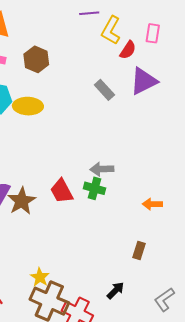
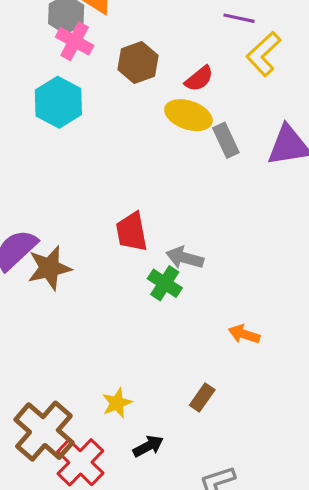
red semicircle: (128, 50) -> (199, 79), moved
yellow ellipse: (28, 106) -> (188, 115), moved
red trapezoid: (62, 191) -> (132, 232), moved
yellow star: (40, 277) -> (117, 403), moved

